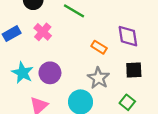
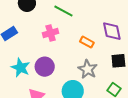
pink cross: (43, 32) -> (51, 33), moved, turned 35

